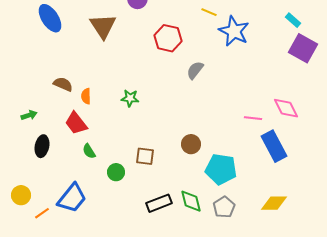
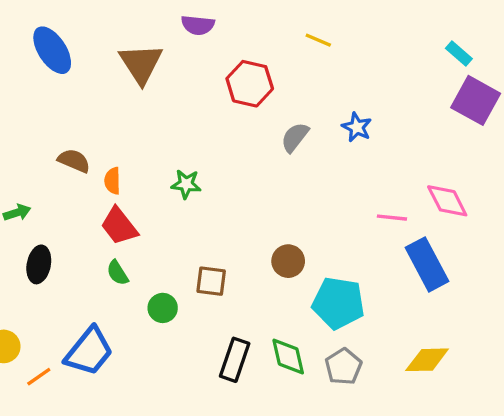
blue star: (234, 31) -> (357, 127), moved, size x0.6
red trapezoid: (76, 123) -> (119, 226), moved
black rectangle: (159, 203) -> (235, 360), turned -50

